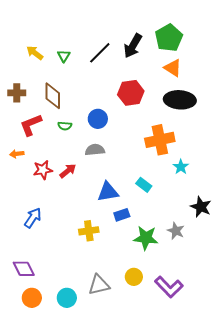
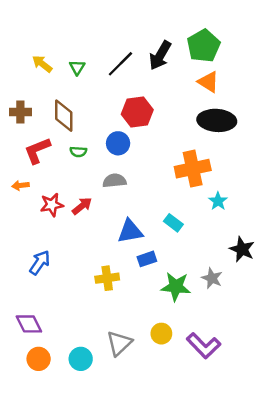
red hexagon: (131, 93) -> (137, 112), moved
gray triangle: (99, 285) -> (119, 343), turned -30

